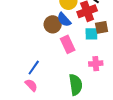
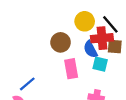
blue semicircle: (64, 20) -> (90, 49), moved
brown square: (102, 27) -> (115, 46), moved

